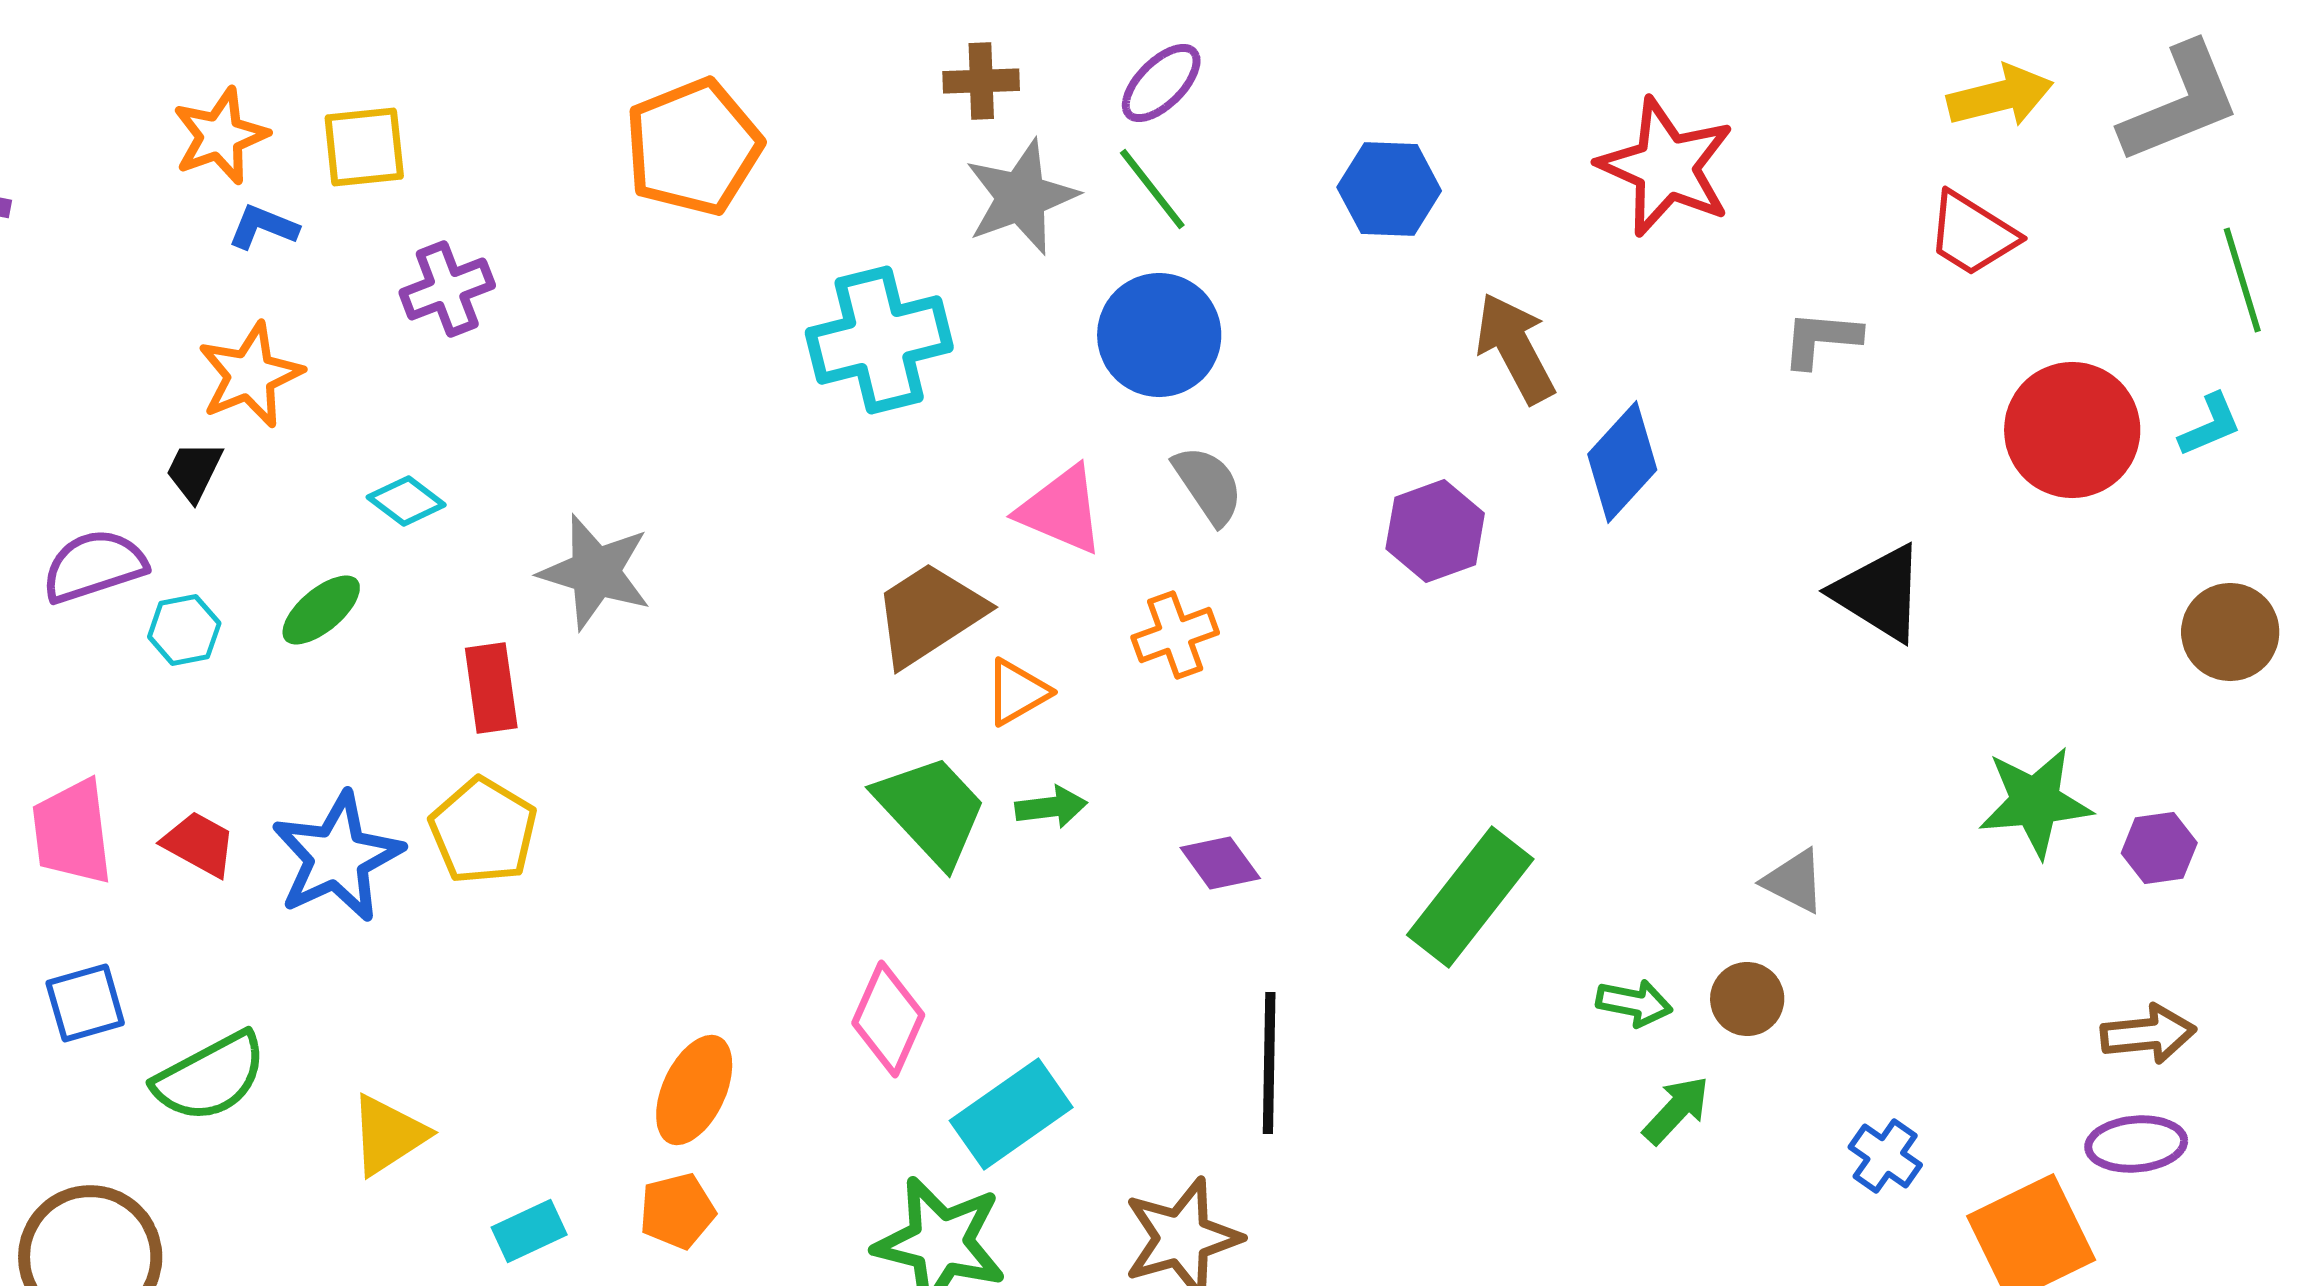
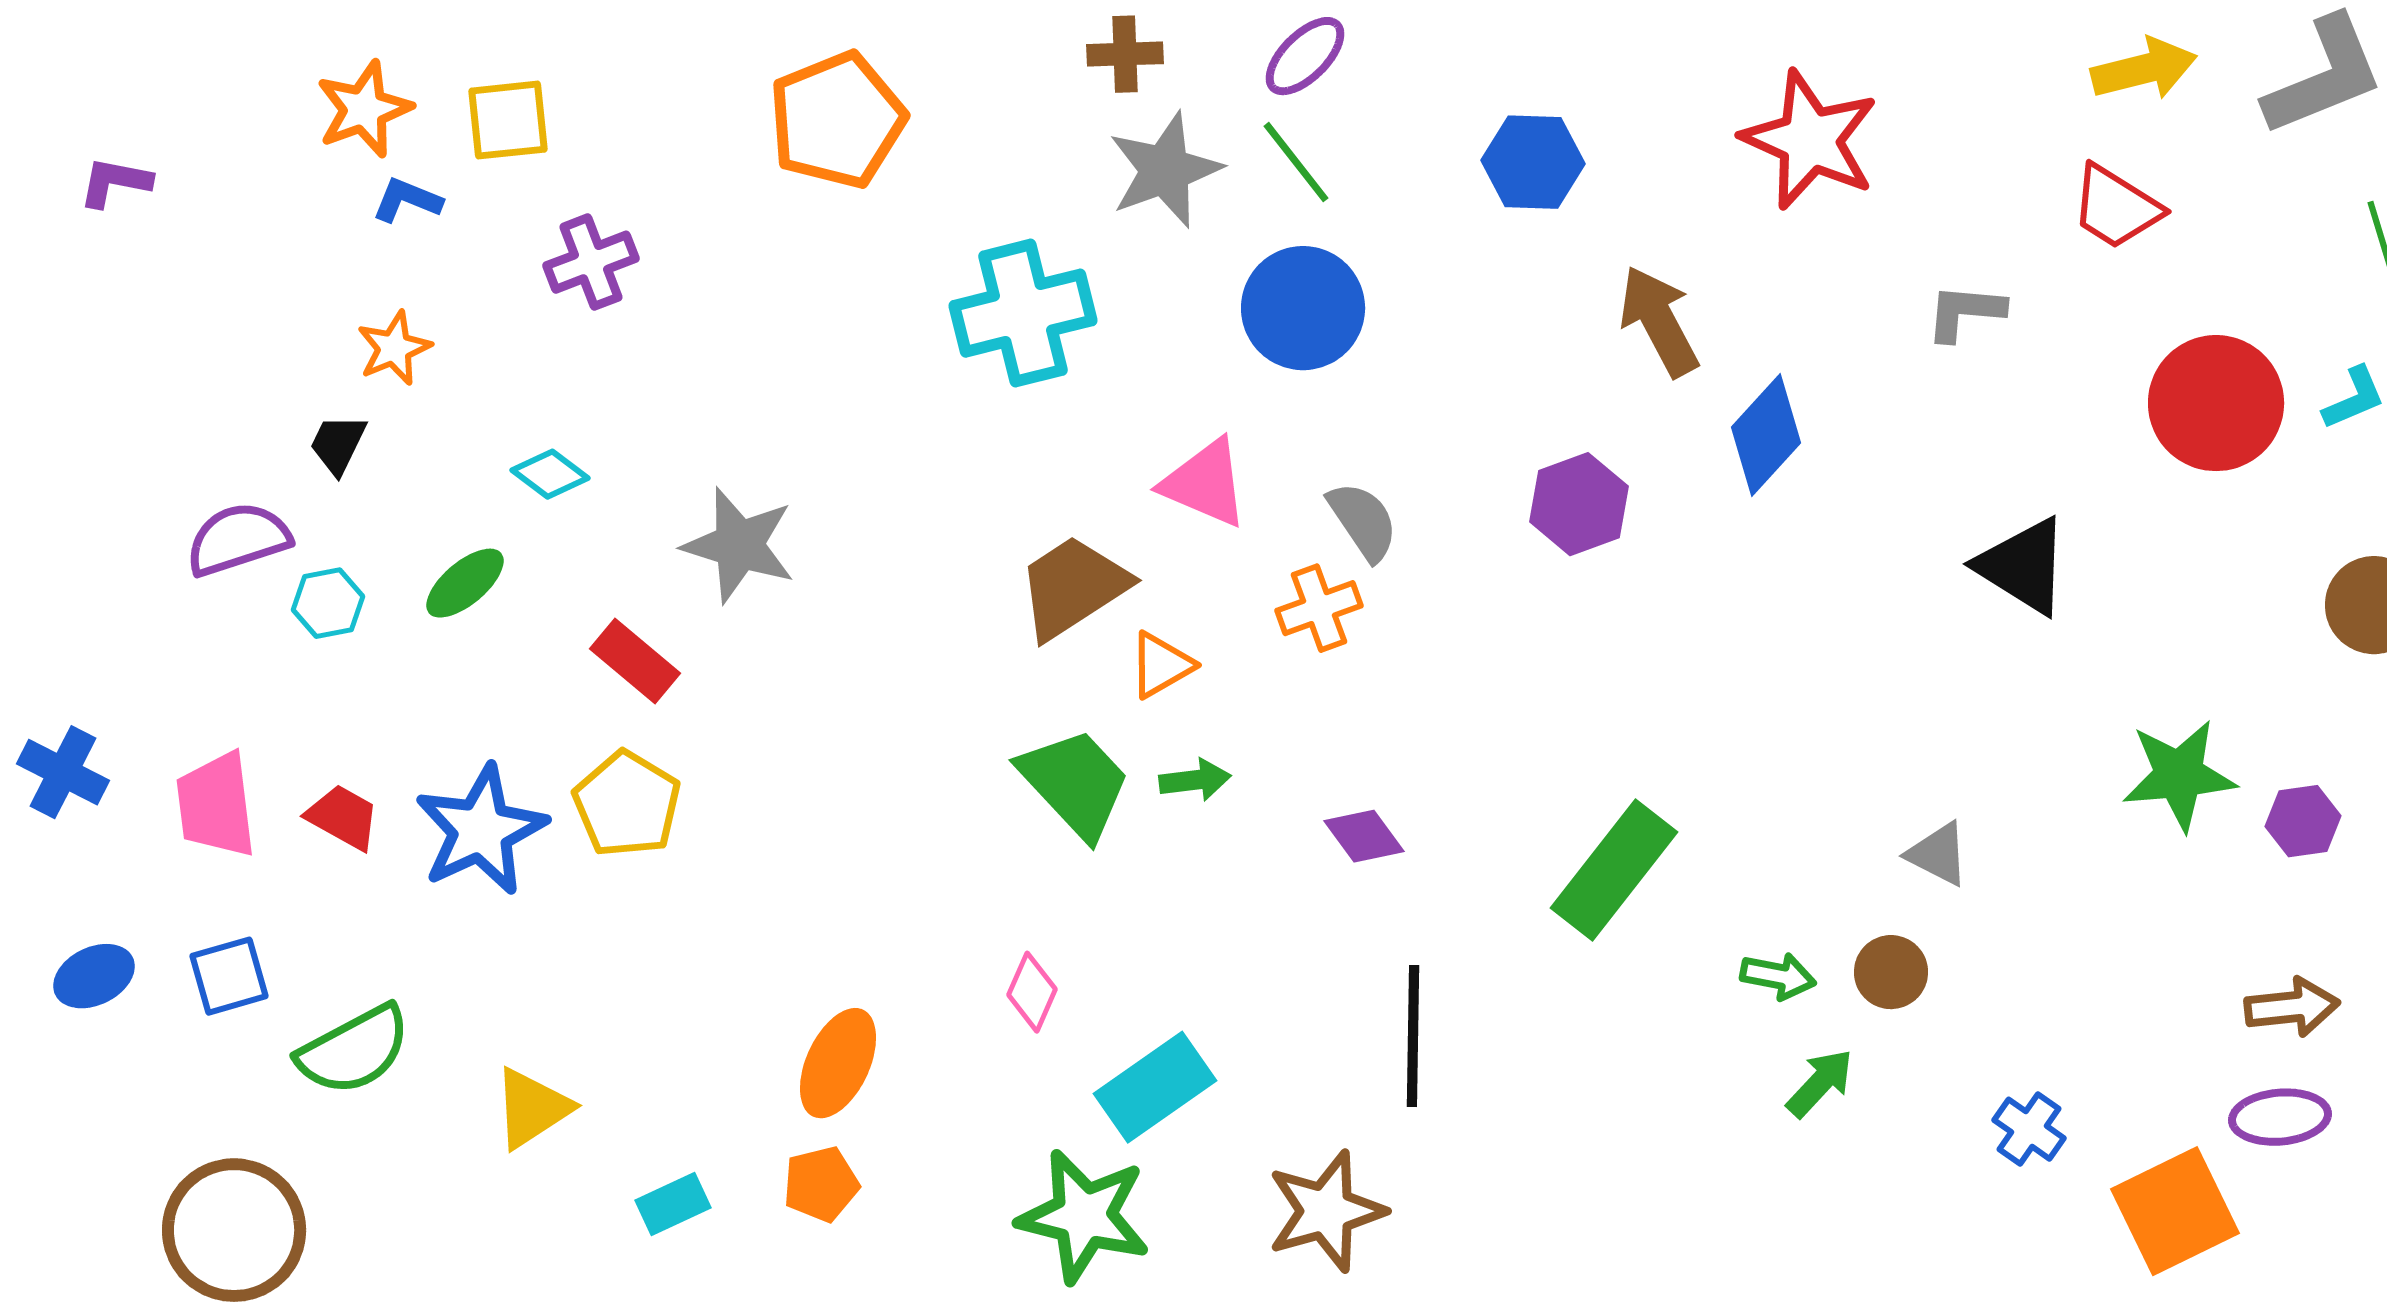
orange star: (250, 375) -> (394, 348), size x0.7
gray semicircle: (1208, 485) -> (1363, 521), moved
red rectangle: (491, 688) -> (635, 661), turned -42
pink diamond: (888, 1019) -> (1032, 992), size x0.7

